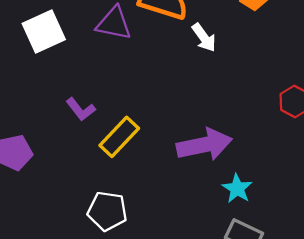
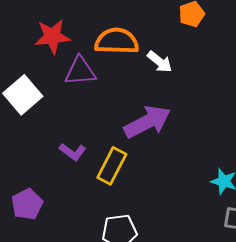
purple arrow: (204, 145) -> (147, 122), moved

